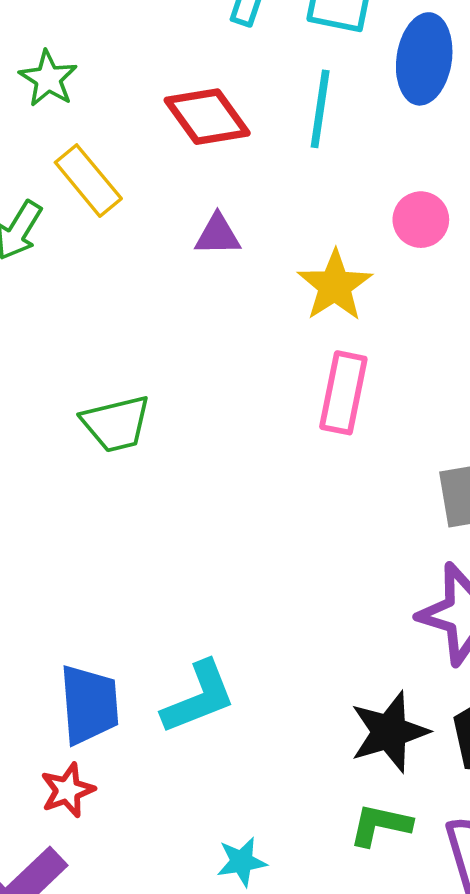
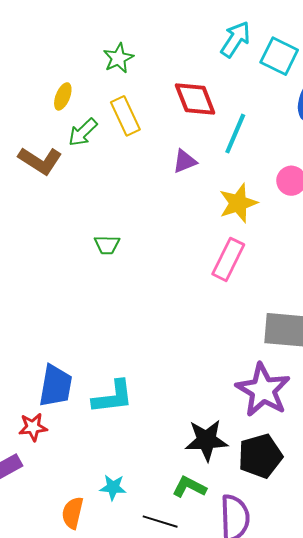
cyan line: (320, 109) -> (235, 134), moved
purple triangle: (218, 235) -> (185, 161), turned -36
green trapezoid: (116, 424) -> (107, 245), size x0.7

